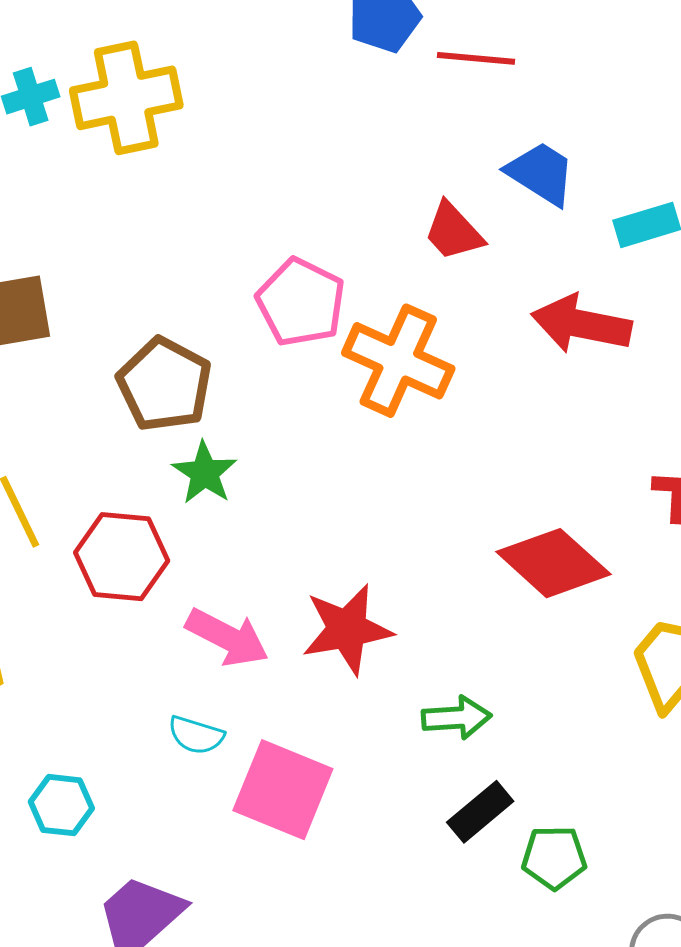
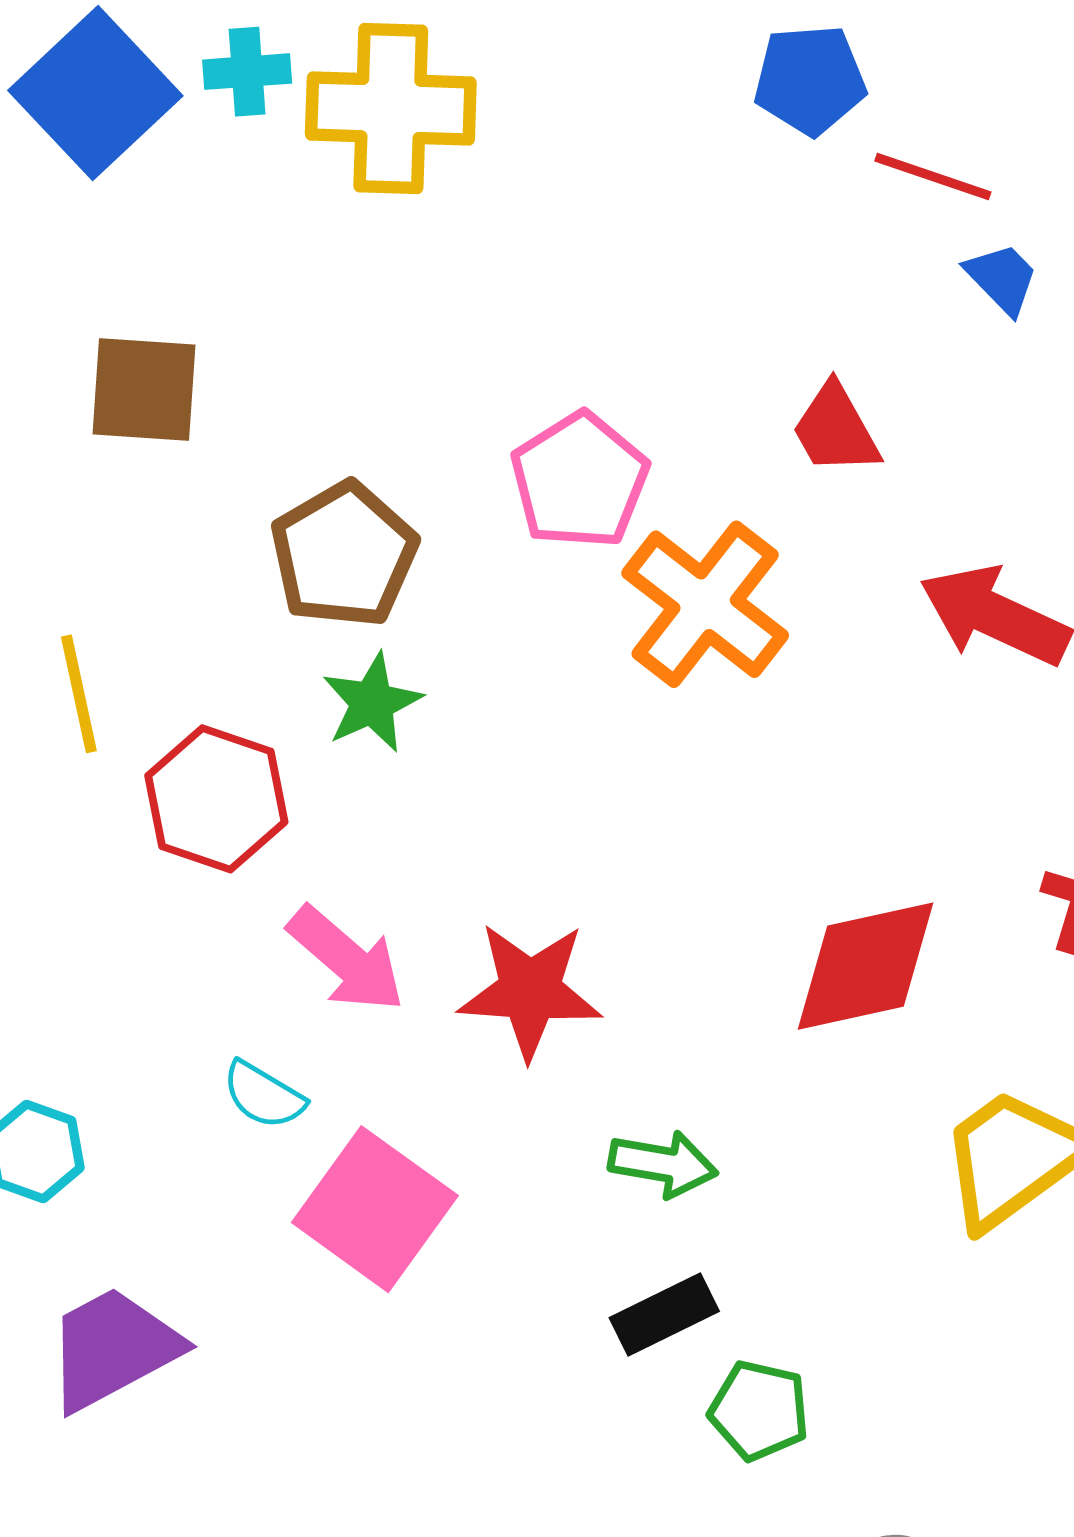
blue trapezoid: (541, 173) -> (1002, 278), moved, size x0.7
red diamond: (553, 563) -> (865, 966), turned -68

